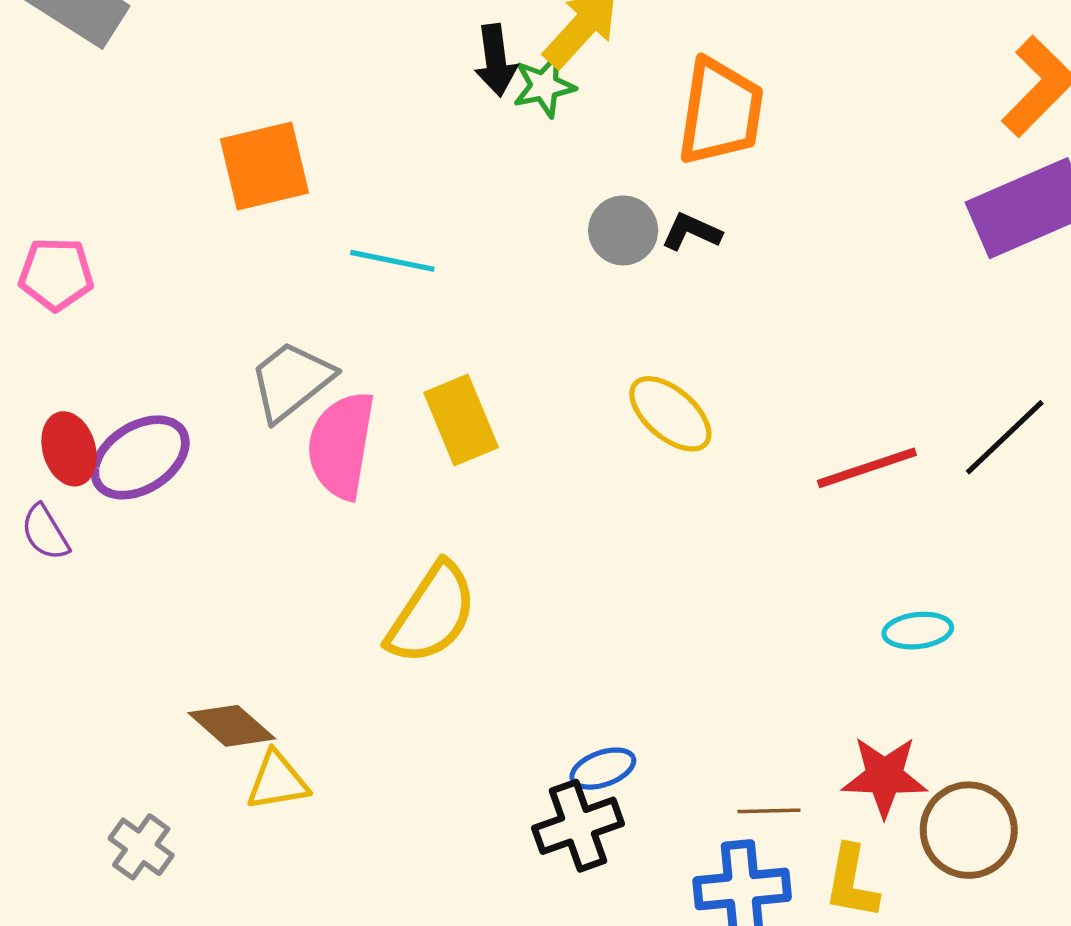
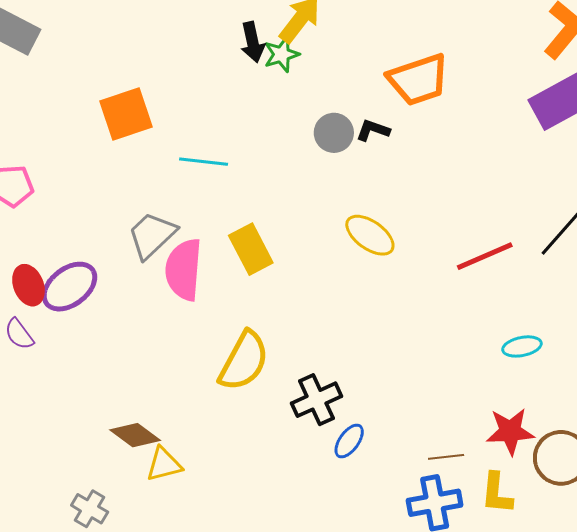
orange trapezoid: (720, 112) -> (418, 80), moved, turned 68
blue ellipse: (603, 769) -> (349, 441), turned -30
black cross: (578, 826) -> (317, 400), moved

